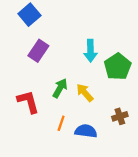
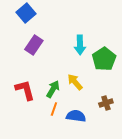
green arrow: (60, 88) -> (53, 89), moved

